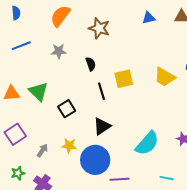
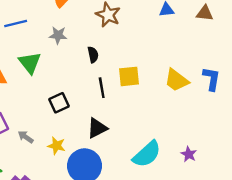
green triangle: (38, 92) -> (30, 63), moved
gray arrow: (42, 150) -> (26, 137), moved, turned -96

